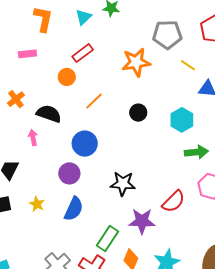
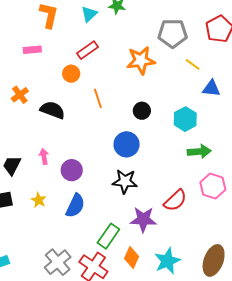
orange line: (94, 101) -> (98, 98), turned -66
pink arrow: (33, 138) -> (44, 156), moved
blue circle: (85, 144) -> (127, 144), moved

